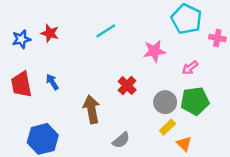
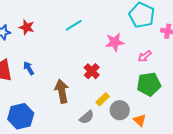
gray circle: (165, 102) -> (120, 110), moved
yellow rectangle: (167, 127) -> (103, 99), moved

